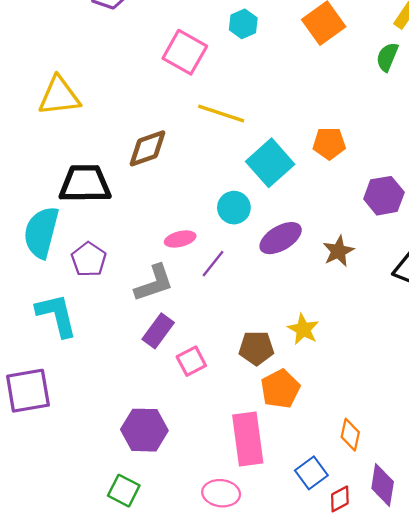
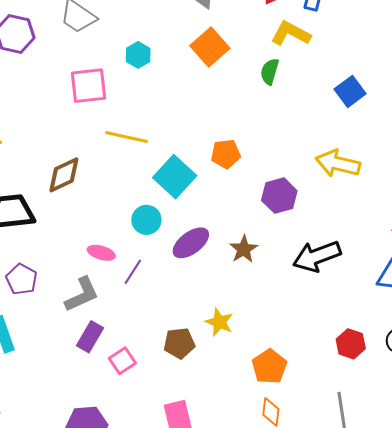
pink square: (185, 52) -> (88, 86), turned -30
pink ellipse: (180, 239) -> (101, 253), turned 36
orange pentagon: (280, 389) -> (269, 367), moved

